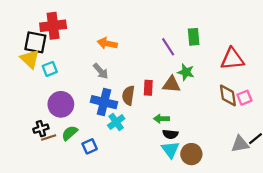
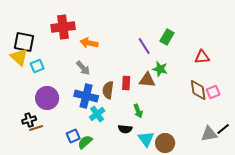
red cross: (53, 26) -> (63, 27), moved
green rectangle: (194, 37) -> (167, 37), turned 35
red triangle: (232, 59) -> (202, 57), size x0.7
green arrow: (162, 119) -> (138, 111), turned -112
green semicircle: (70, 133) -> (85, 142), moved
black semicircle: (170, 134) -> (125, 129), moved

